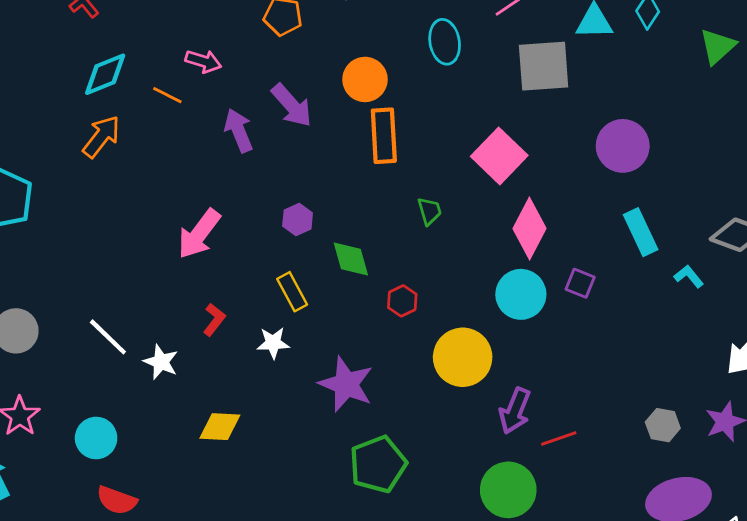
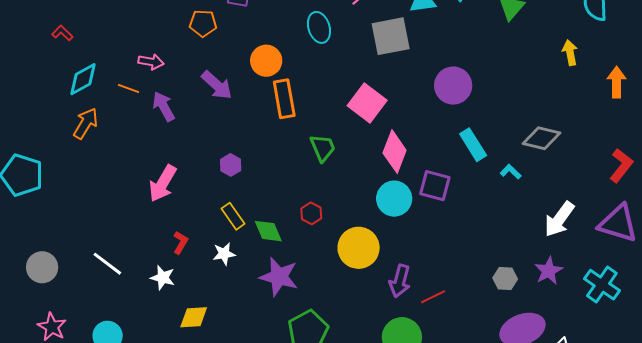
purple arrow: (239, 130) -> (164, 106), moved
green trapezoid: (429, 211) -> (323, 148), size x1.4
green diamond: (351, 259) -> (268, 231), moved
purple square: (580, 283) -> (435, 186), size x1.5
white star: (161, 362) -> (163, 278), moved

